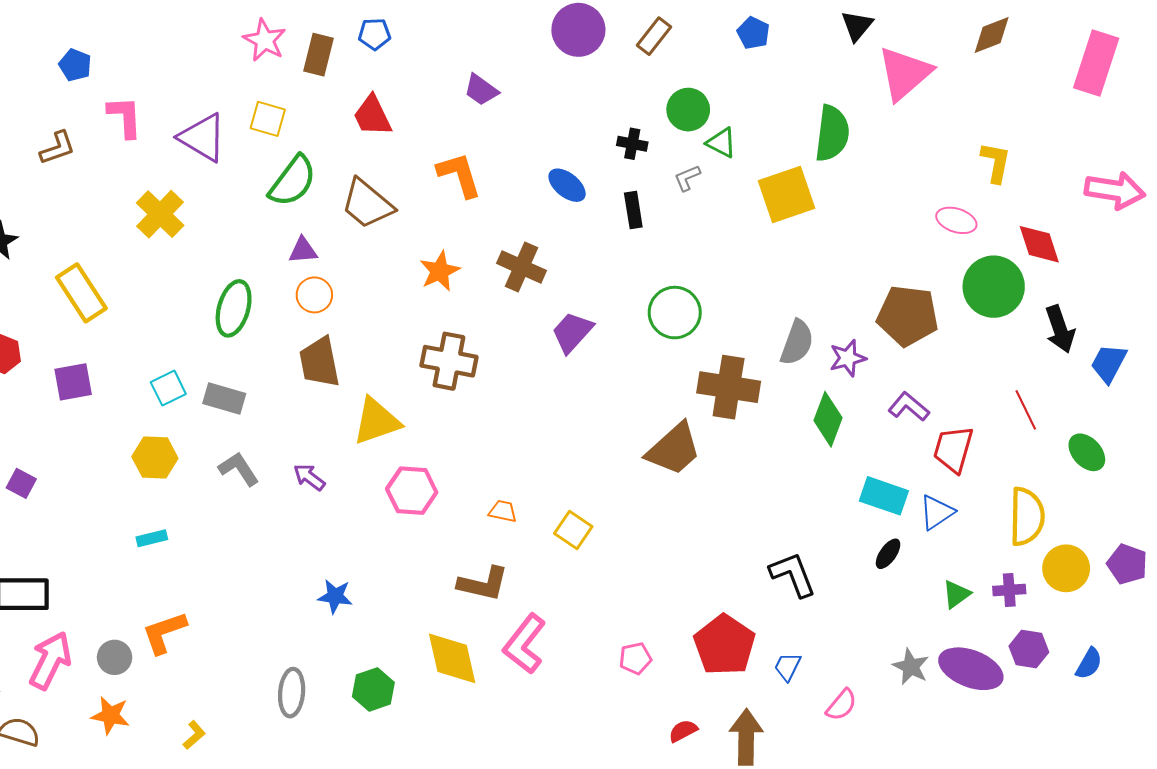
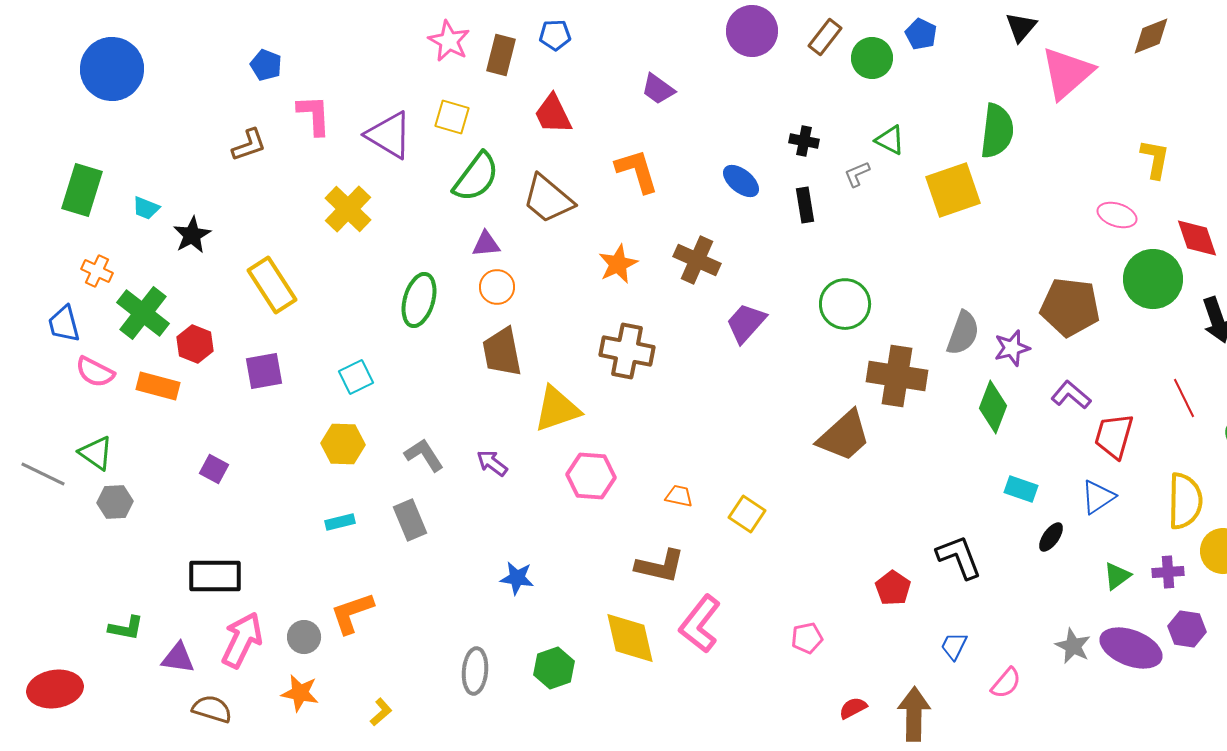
green circle: (688, 110) -> (872, 58), moved
gray rectangle: (224, 398) -> (410, 520), moved, turned 51
cyan rectangle: (884, 496) -> (1021, 489), moved, size x0.7
red pentagon: (724, 645) -> (893, 588), moved, size x0.6

